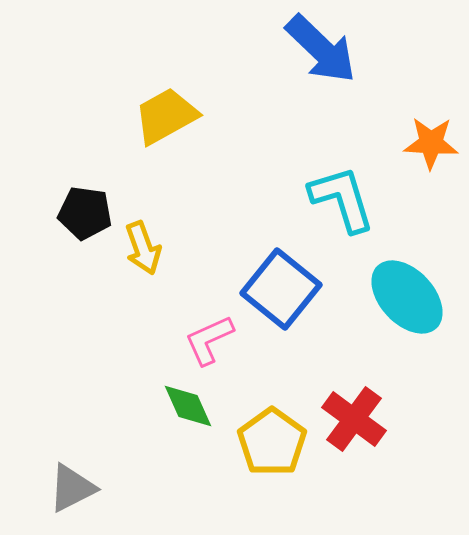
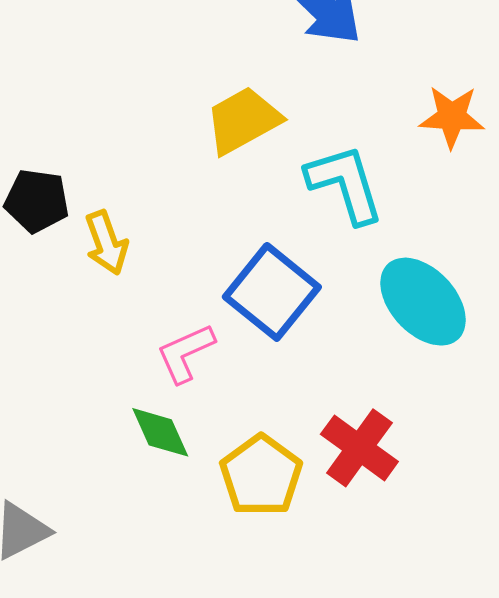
yellow trapezoid: (166, 116) -> (243, 120), moved

